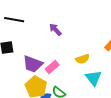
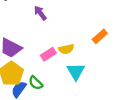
pink rectangle: (52, 67) -> (48, 54), moved

